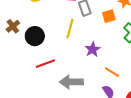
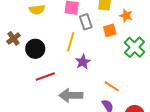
purple star: (93, 49) -> (83, 62), moved

